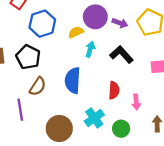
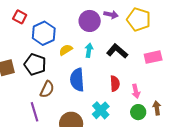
purple arrow: (120, 23) -> (111, 15), moved
yellow semicircle: (76, 32) -> (66, 50), moved
green circle: (121, 129) -> (138, 112), moved

